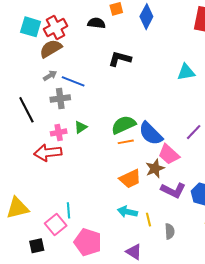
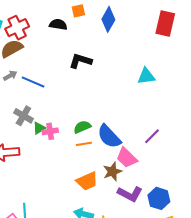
gray cross: (60, 98) -> (23, 116), moved, turned 36
green semicircle: (124, 125) -> (82, 127), size x0.7
pink cross: (59, 132) -> (50, 131), moved

